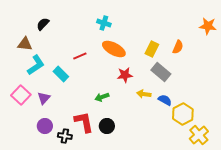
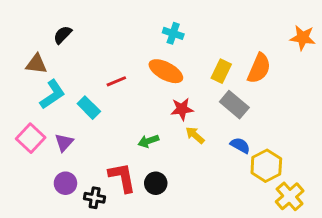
cyan cross: (104, 23) -> (173, 33), moved
orange semicircle: (178, 47) -> (259, 68), size x1.5
yellow arrow: (144, 94) -> (195, 135), moved, turned 32

